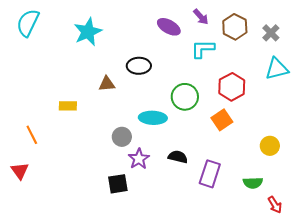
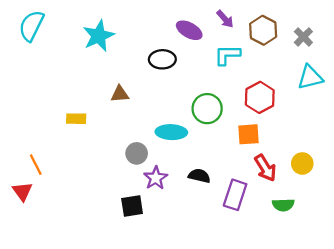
black ellipse: (139, 66) -> (162, 59), moved
orange square: (222, 120) -> (249, 134), turned 30
orange line: (32, 135) -> (36, 165), moved
red arrow: (275, 205) -> (265, 168), moved, size x1.4

